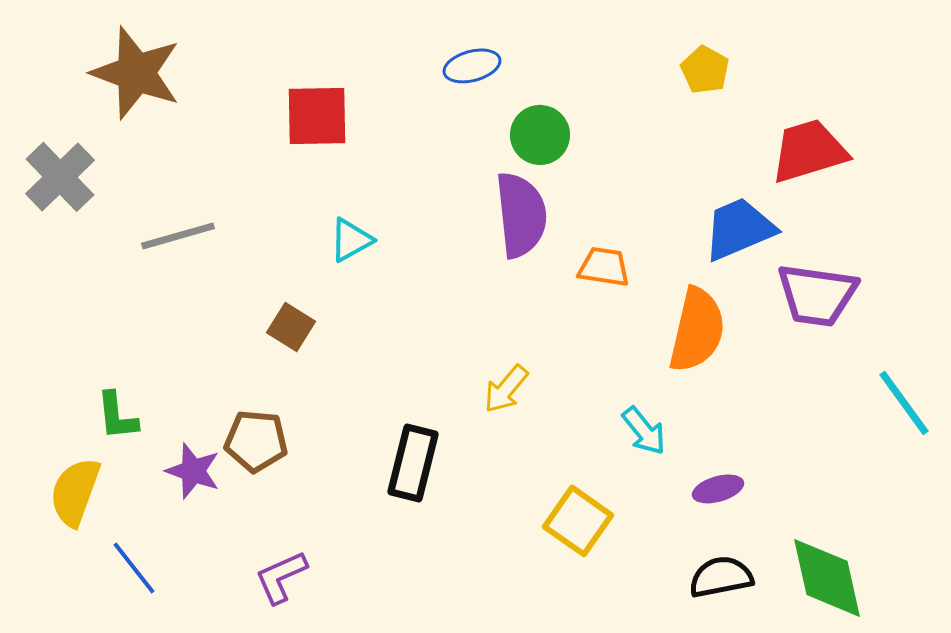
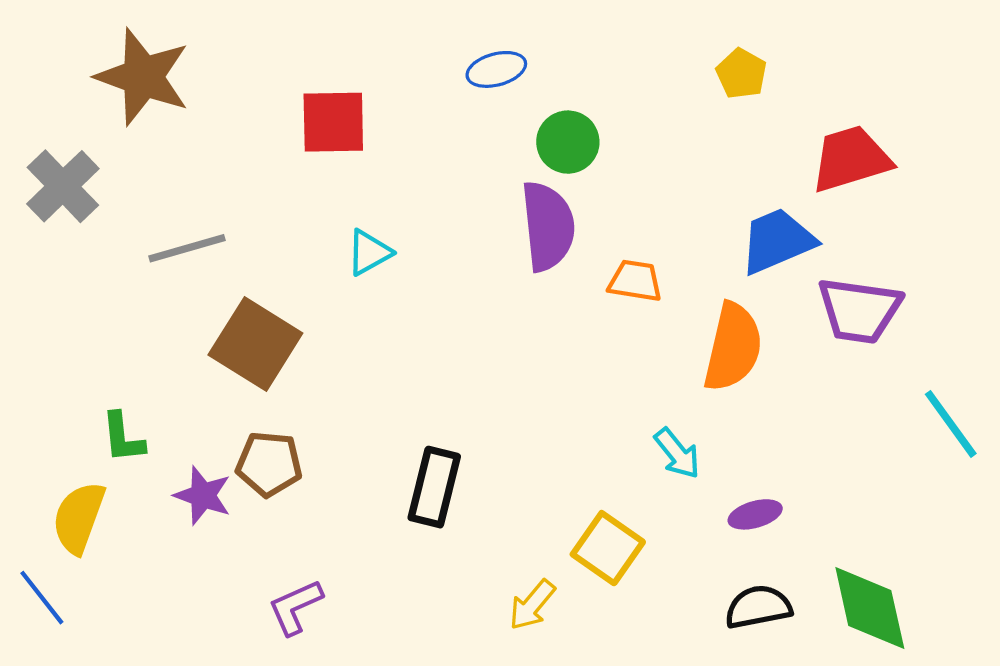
brown square: (291, 327) -> (255, 344), moved, size x1.8
yellow arrow: (506, 389) -> (532, 605), moved
blue line: (134, 568) -> (42, 598), moved

